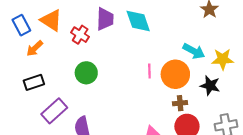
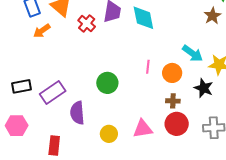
green circle: (86, 73) -> (107, 83), moved
orange circle: (175, 74) -> (172, 73), size x0.7
black rectangle: (34, 82) -> (21, 86), moved

